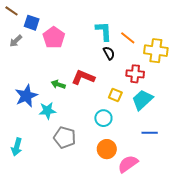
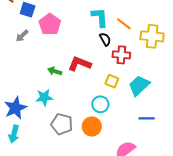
gray arrow: (16, 41) -> (22, 36), moved
red cross: (135, 74) -> (121, 55), moved
blue star: (26, 96) -> (15, 108), moved
orange circle: (107, 149) -> (92, 126), moved

